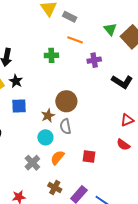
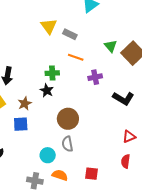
black star: (16, 81) -> (47, 90), moved
brown star: (48, 116) -> (25, 103), moved
red semicircle: (123, 145) -> (126, 161), turned 64
orange semicircle: (57, 158) -> (60, 175), turned 70
gray cross: (32, 163) -> (35, 181), turned -35

